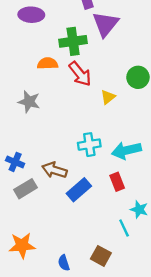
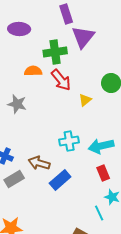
red rectangle: (117, 182) -> (103, 173), moved

